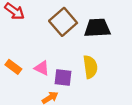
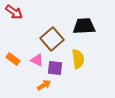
brown square: (63, 22) -> (52, 39), moved

